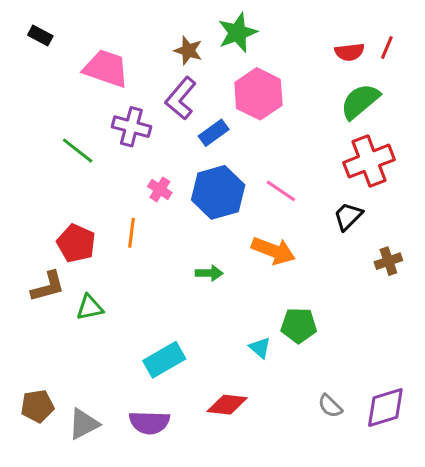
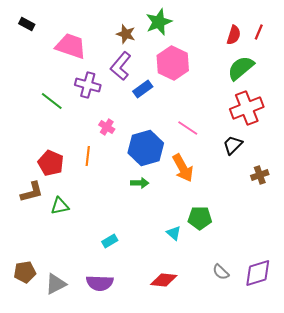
red semicircle: (350, 52) -> (234, 35), turned -66
blue hexagon: (218, 192) -> (146, 148), moved
orange arrow: (273, 251) -> (183, 168), turned 40
cyan rectangle: (164, 360) -> (110, 241), size x0.6
red diamond: (227, 405) -> (164, 280), moved

